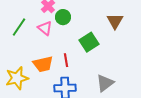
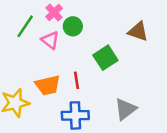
brown triangle: (115, 21) -> (138, 31), turned -42
green line: (19, 27) -> (25, 26), moved

